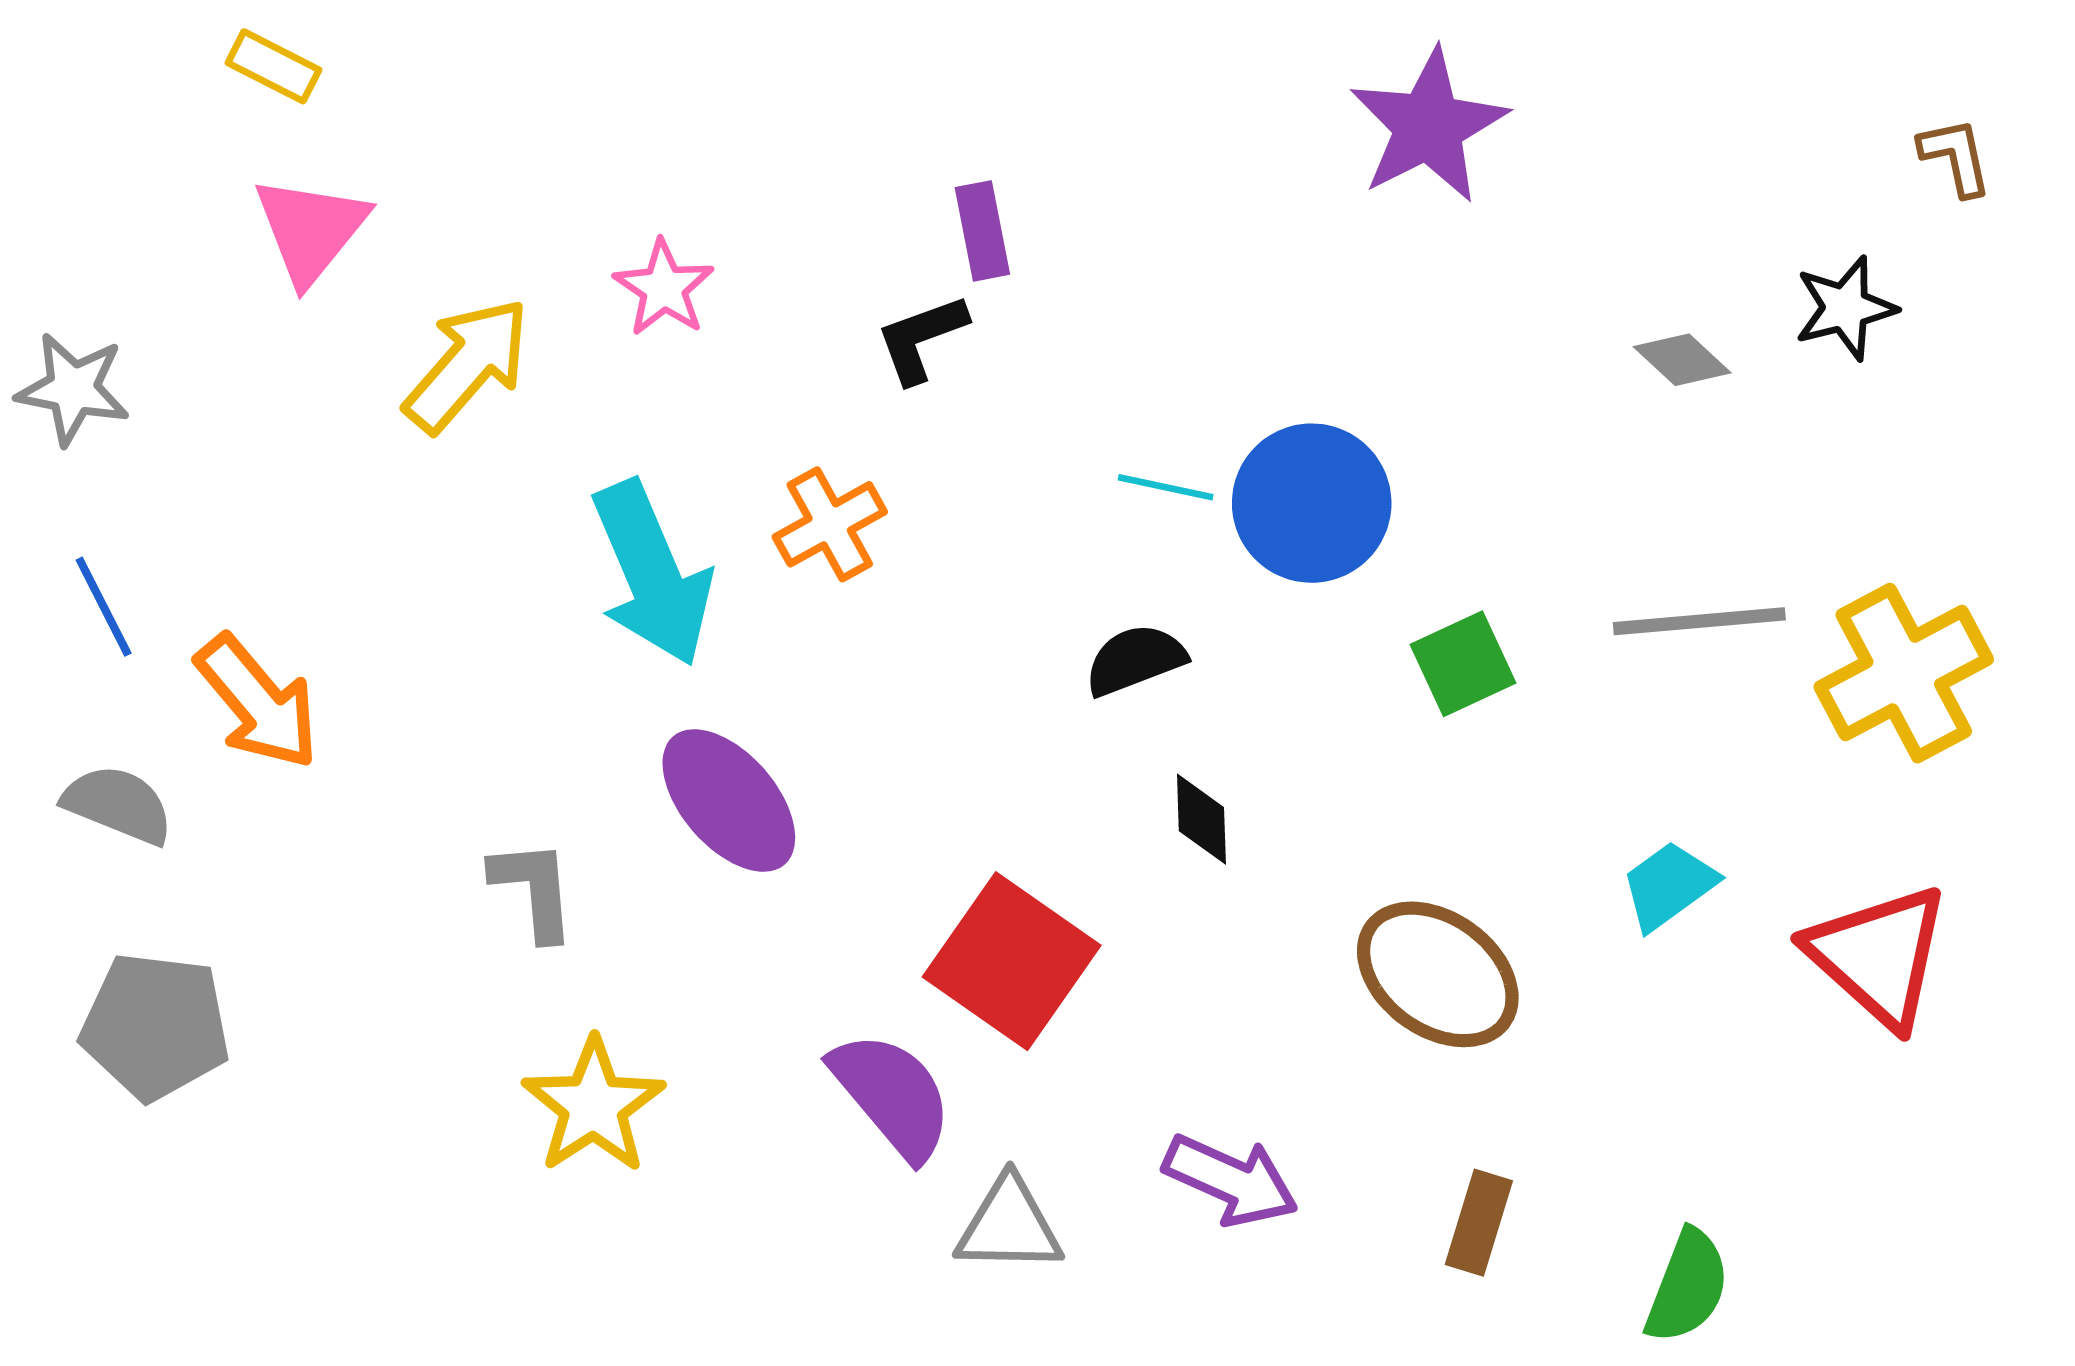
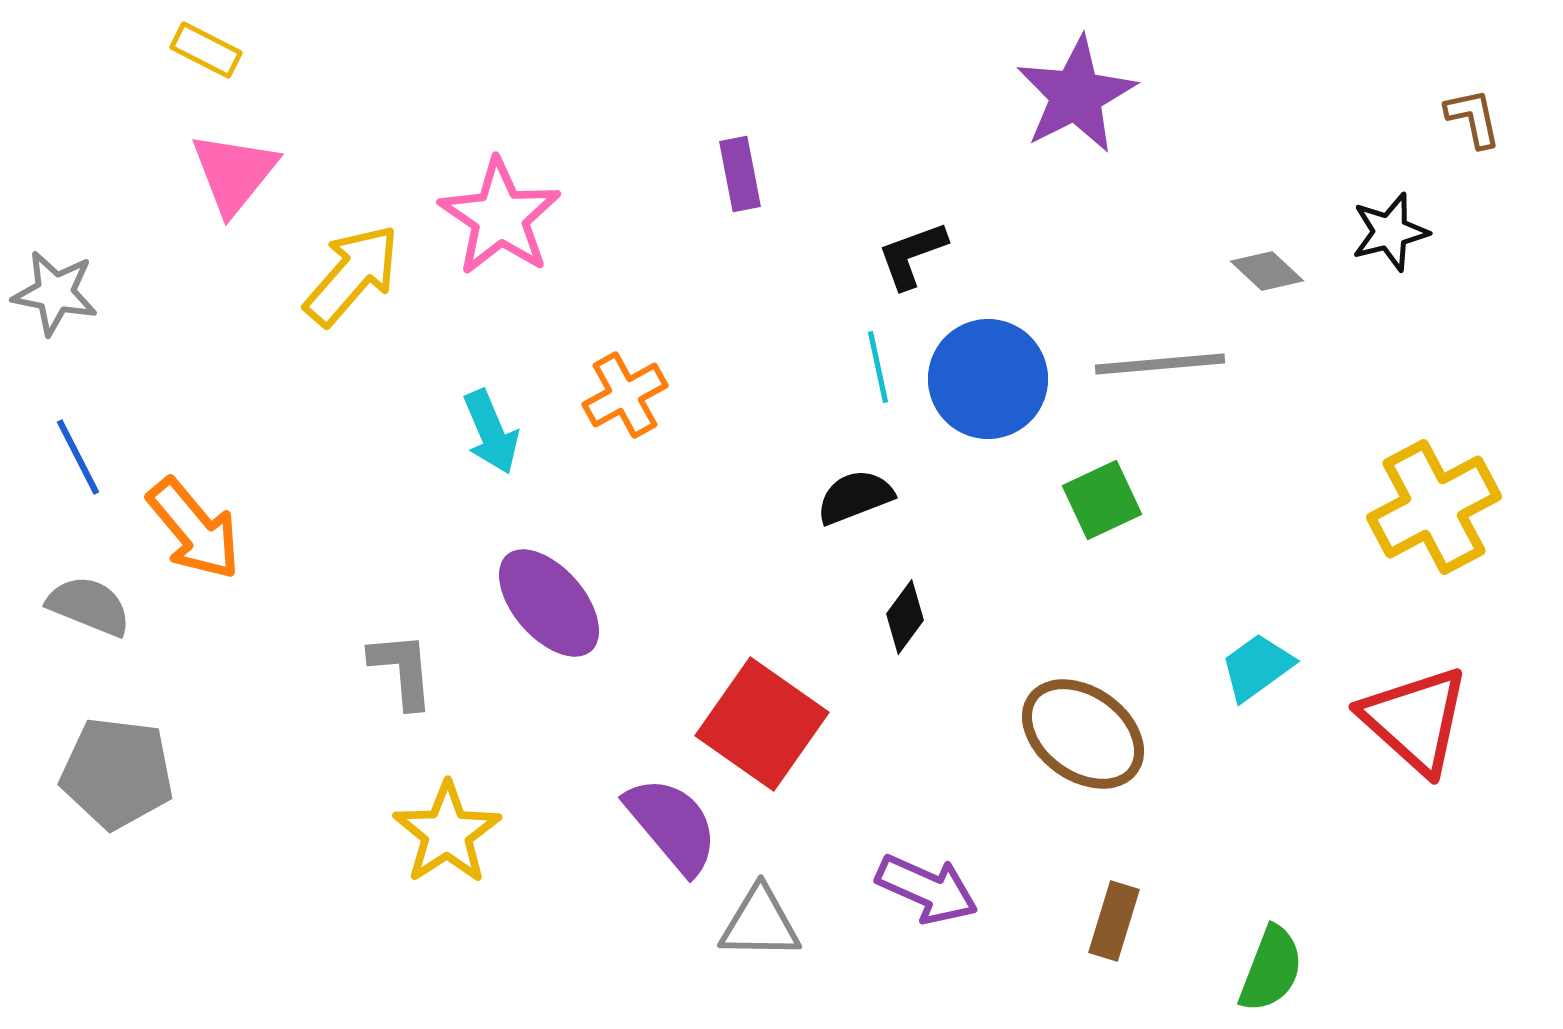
pink star: (664, 288) -> (500, 217), size x1.6
black L-shape: (921, 338) -> (912, 255), moved
cyan line: (1166, 487) -> (878, 367), turned 66
cyan arrow: (652, 573) -> (491, 432), size x0.6
gray line: (1699, 621) -> (1160, 364), moved
black diamond: (1201, 819) -> (905, 617), turned 38

